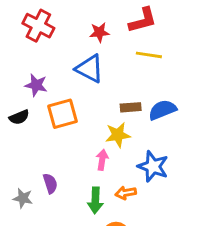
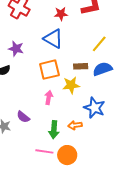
yellow line: (149, 55) -> (99, 44), moved, turned -60
orange square: (63, 114) -> (49, 70), moved
pink arrow: (102, 160) -> (49, 98), moved
purple semicircle: (50, 183) -> (23, 117), turned 144

